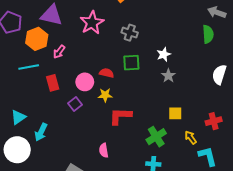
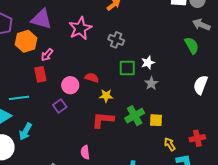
green semicircle: (208, 34) -> (192, 45), turned -30
green square: (131, 63) -> (127, 68), moved
cyan line: (29, 67) -> (19, 98), moved
red rectangle: (53, 83) -> (40, 74), moved
yellow star: (105, 95) -> (106, 96), moved
red cross: (214, 121) -> (197, 138), moved
green cross: (156, 137) -> (135, 116), moved

